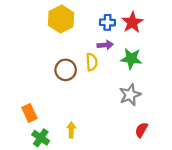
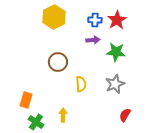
yellow semicircle: (92, 62) -> (81, 84), moved
orange rectangle: (29, 113) -> (26, 100), turned 42

